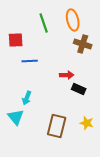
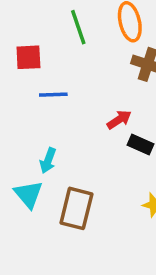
red arrow: (67, 75) -> (119, 120), turned -32
brown rectangle: (57, 126) -> (76, 208), moved

